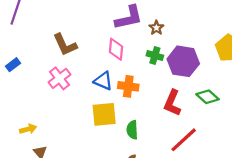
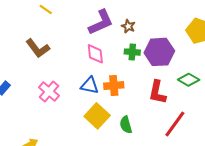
brown L-shape: (65, 45) -> (38, 48), moved
yellow square: (104, 114) -> (97, 116), turned -30

